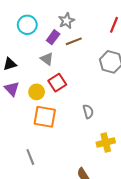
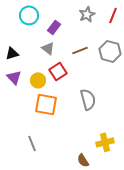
gray star: (66, 21) -> (87, 14), moved
brown line: (74, 41) -> (80, 50), moved
gray semicircle: (88, 112) -> (88, 99), size x1.5
yellow cross: (106, 143) -> (105, 142), moved

